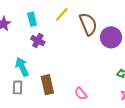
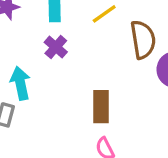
brown rectangle: (47, 85) -> (101, 107), moved

